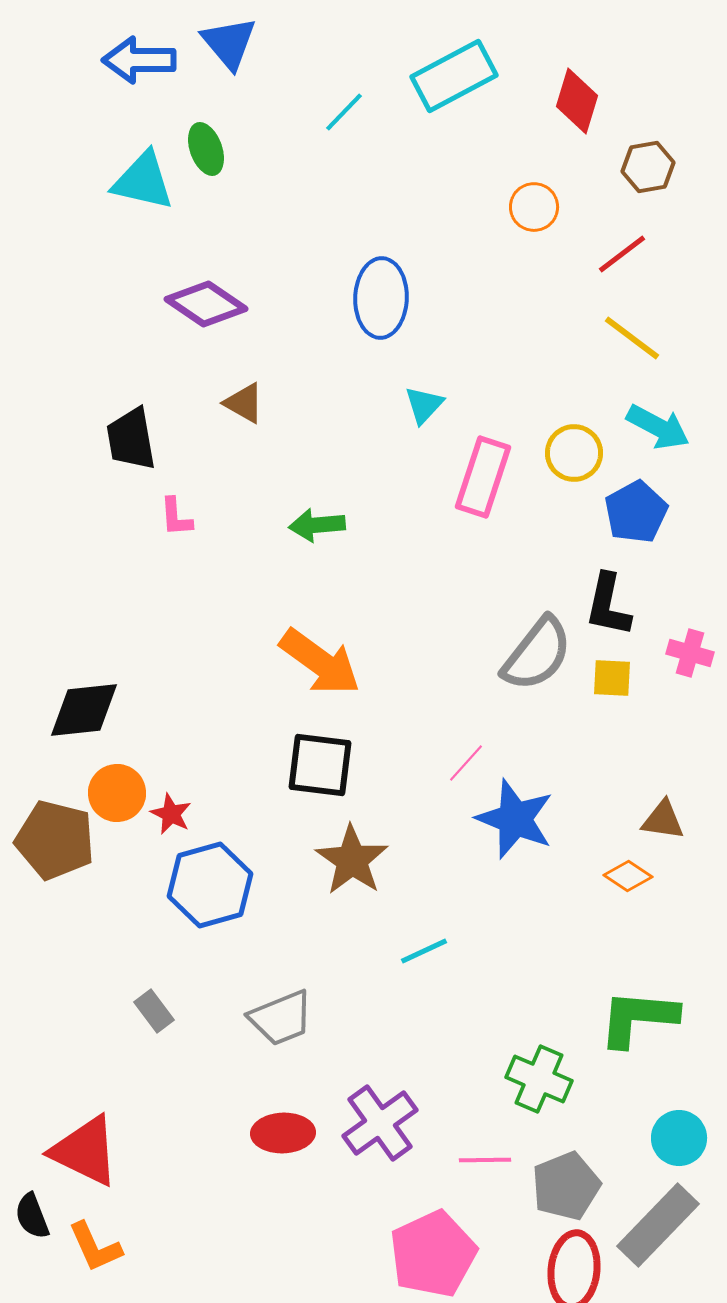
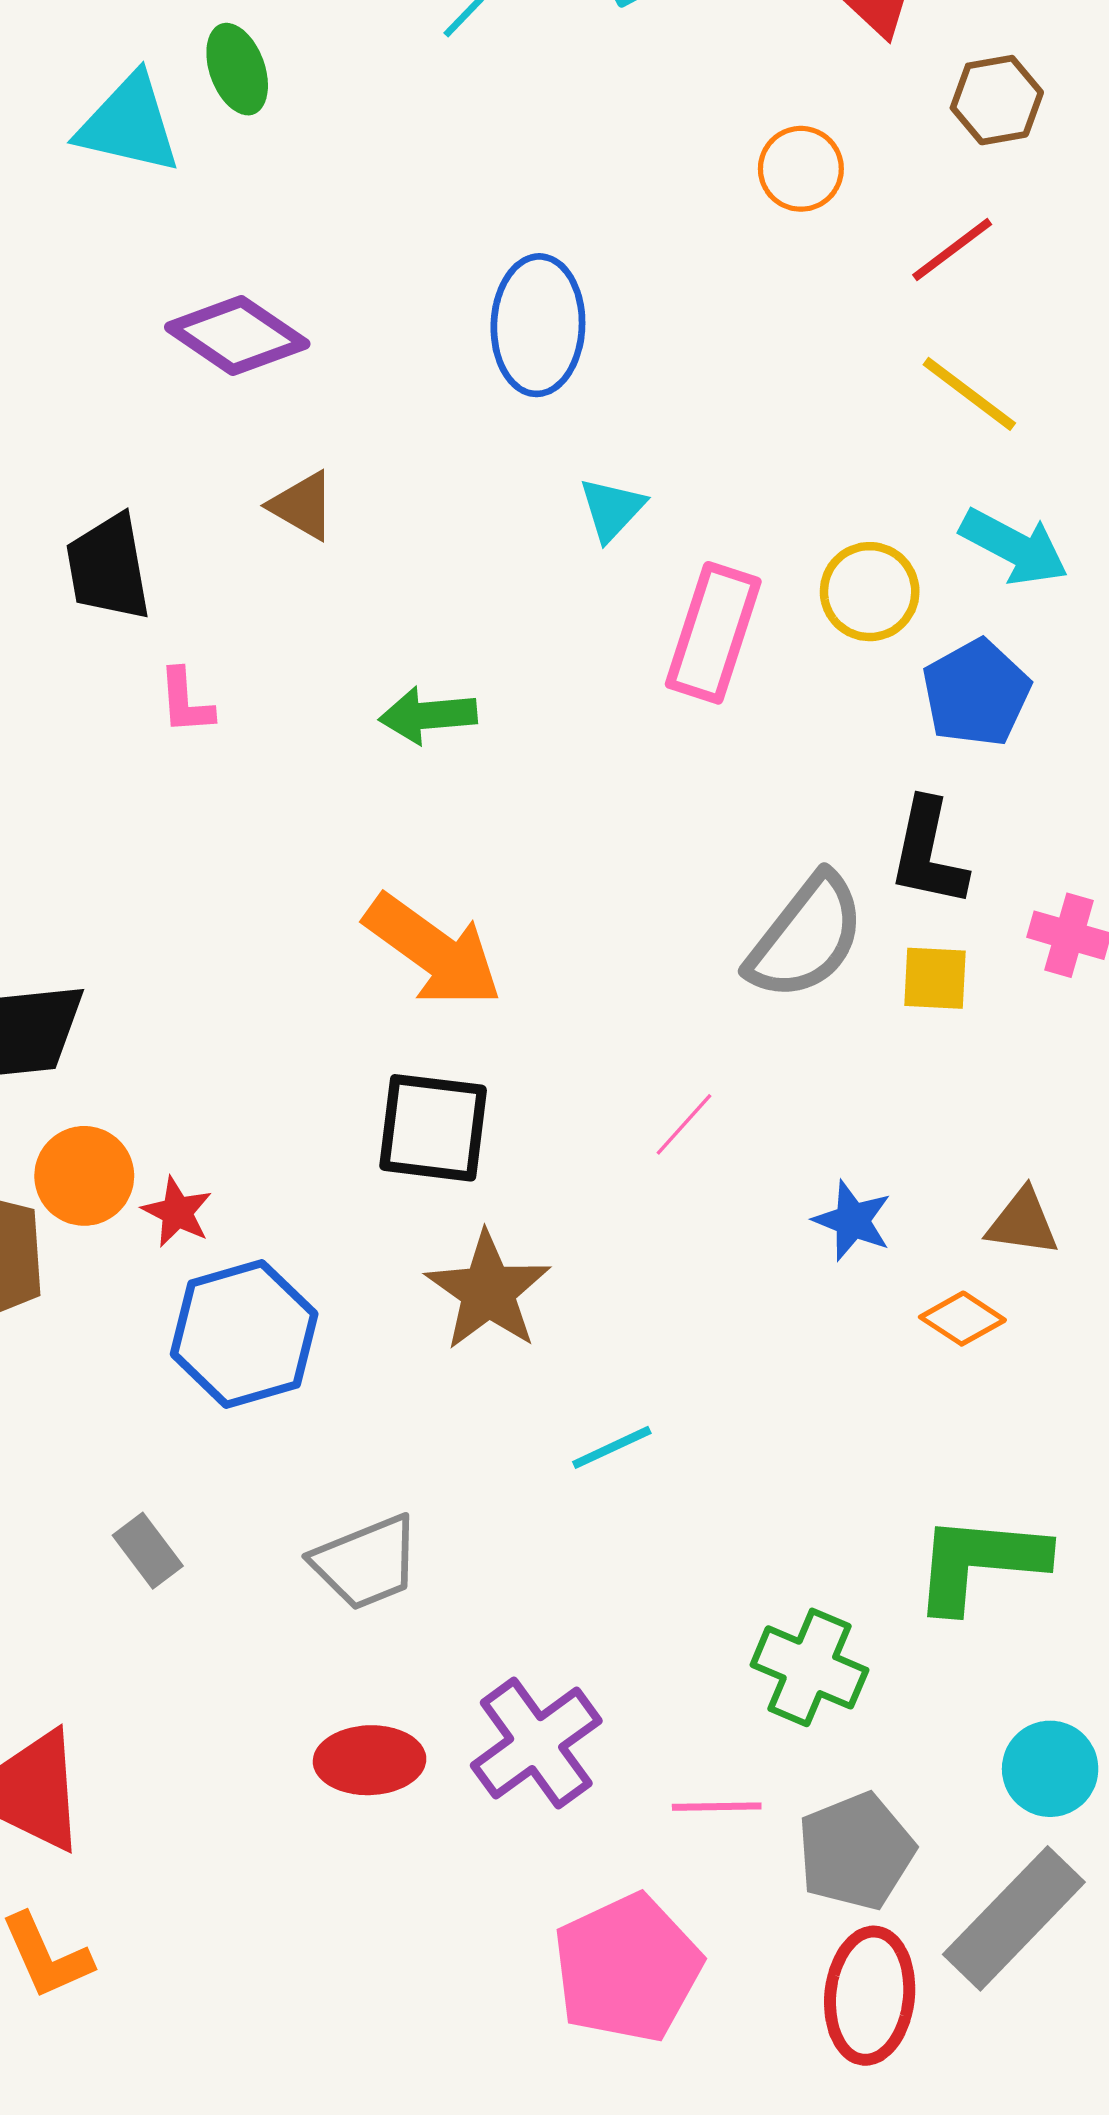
blue star: (515, 819) -> (852, 1221), moved, size x0.6

